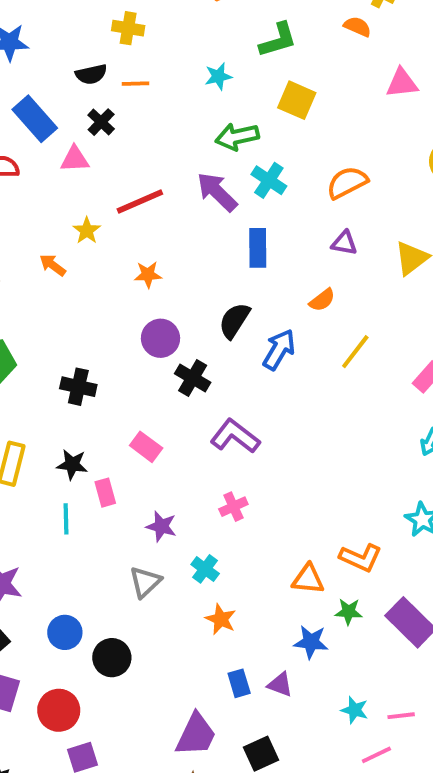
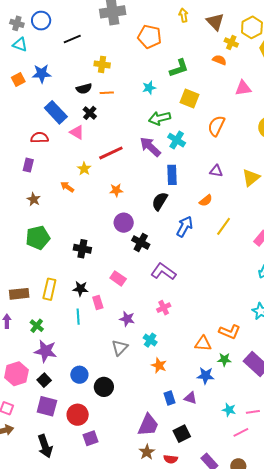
pink triangle: (75, 159) -> (77, 132), turned 35
orange semicircle: (347, 183) -> (216, 126), moved, turned -35
black semicircle: (234, 321) -> (160, 201), moved

